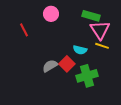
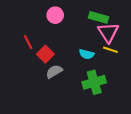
red line: (24, 30) -> (28, 42), moved
red square: (67, 64) -> (45, 54), moved

